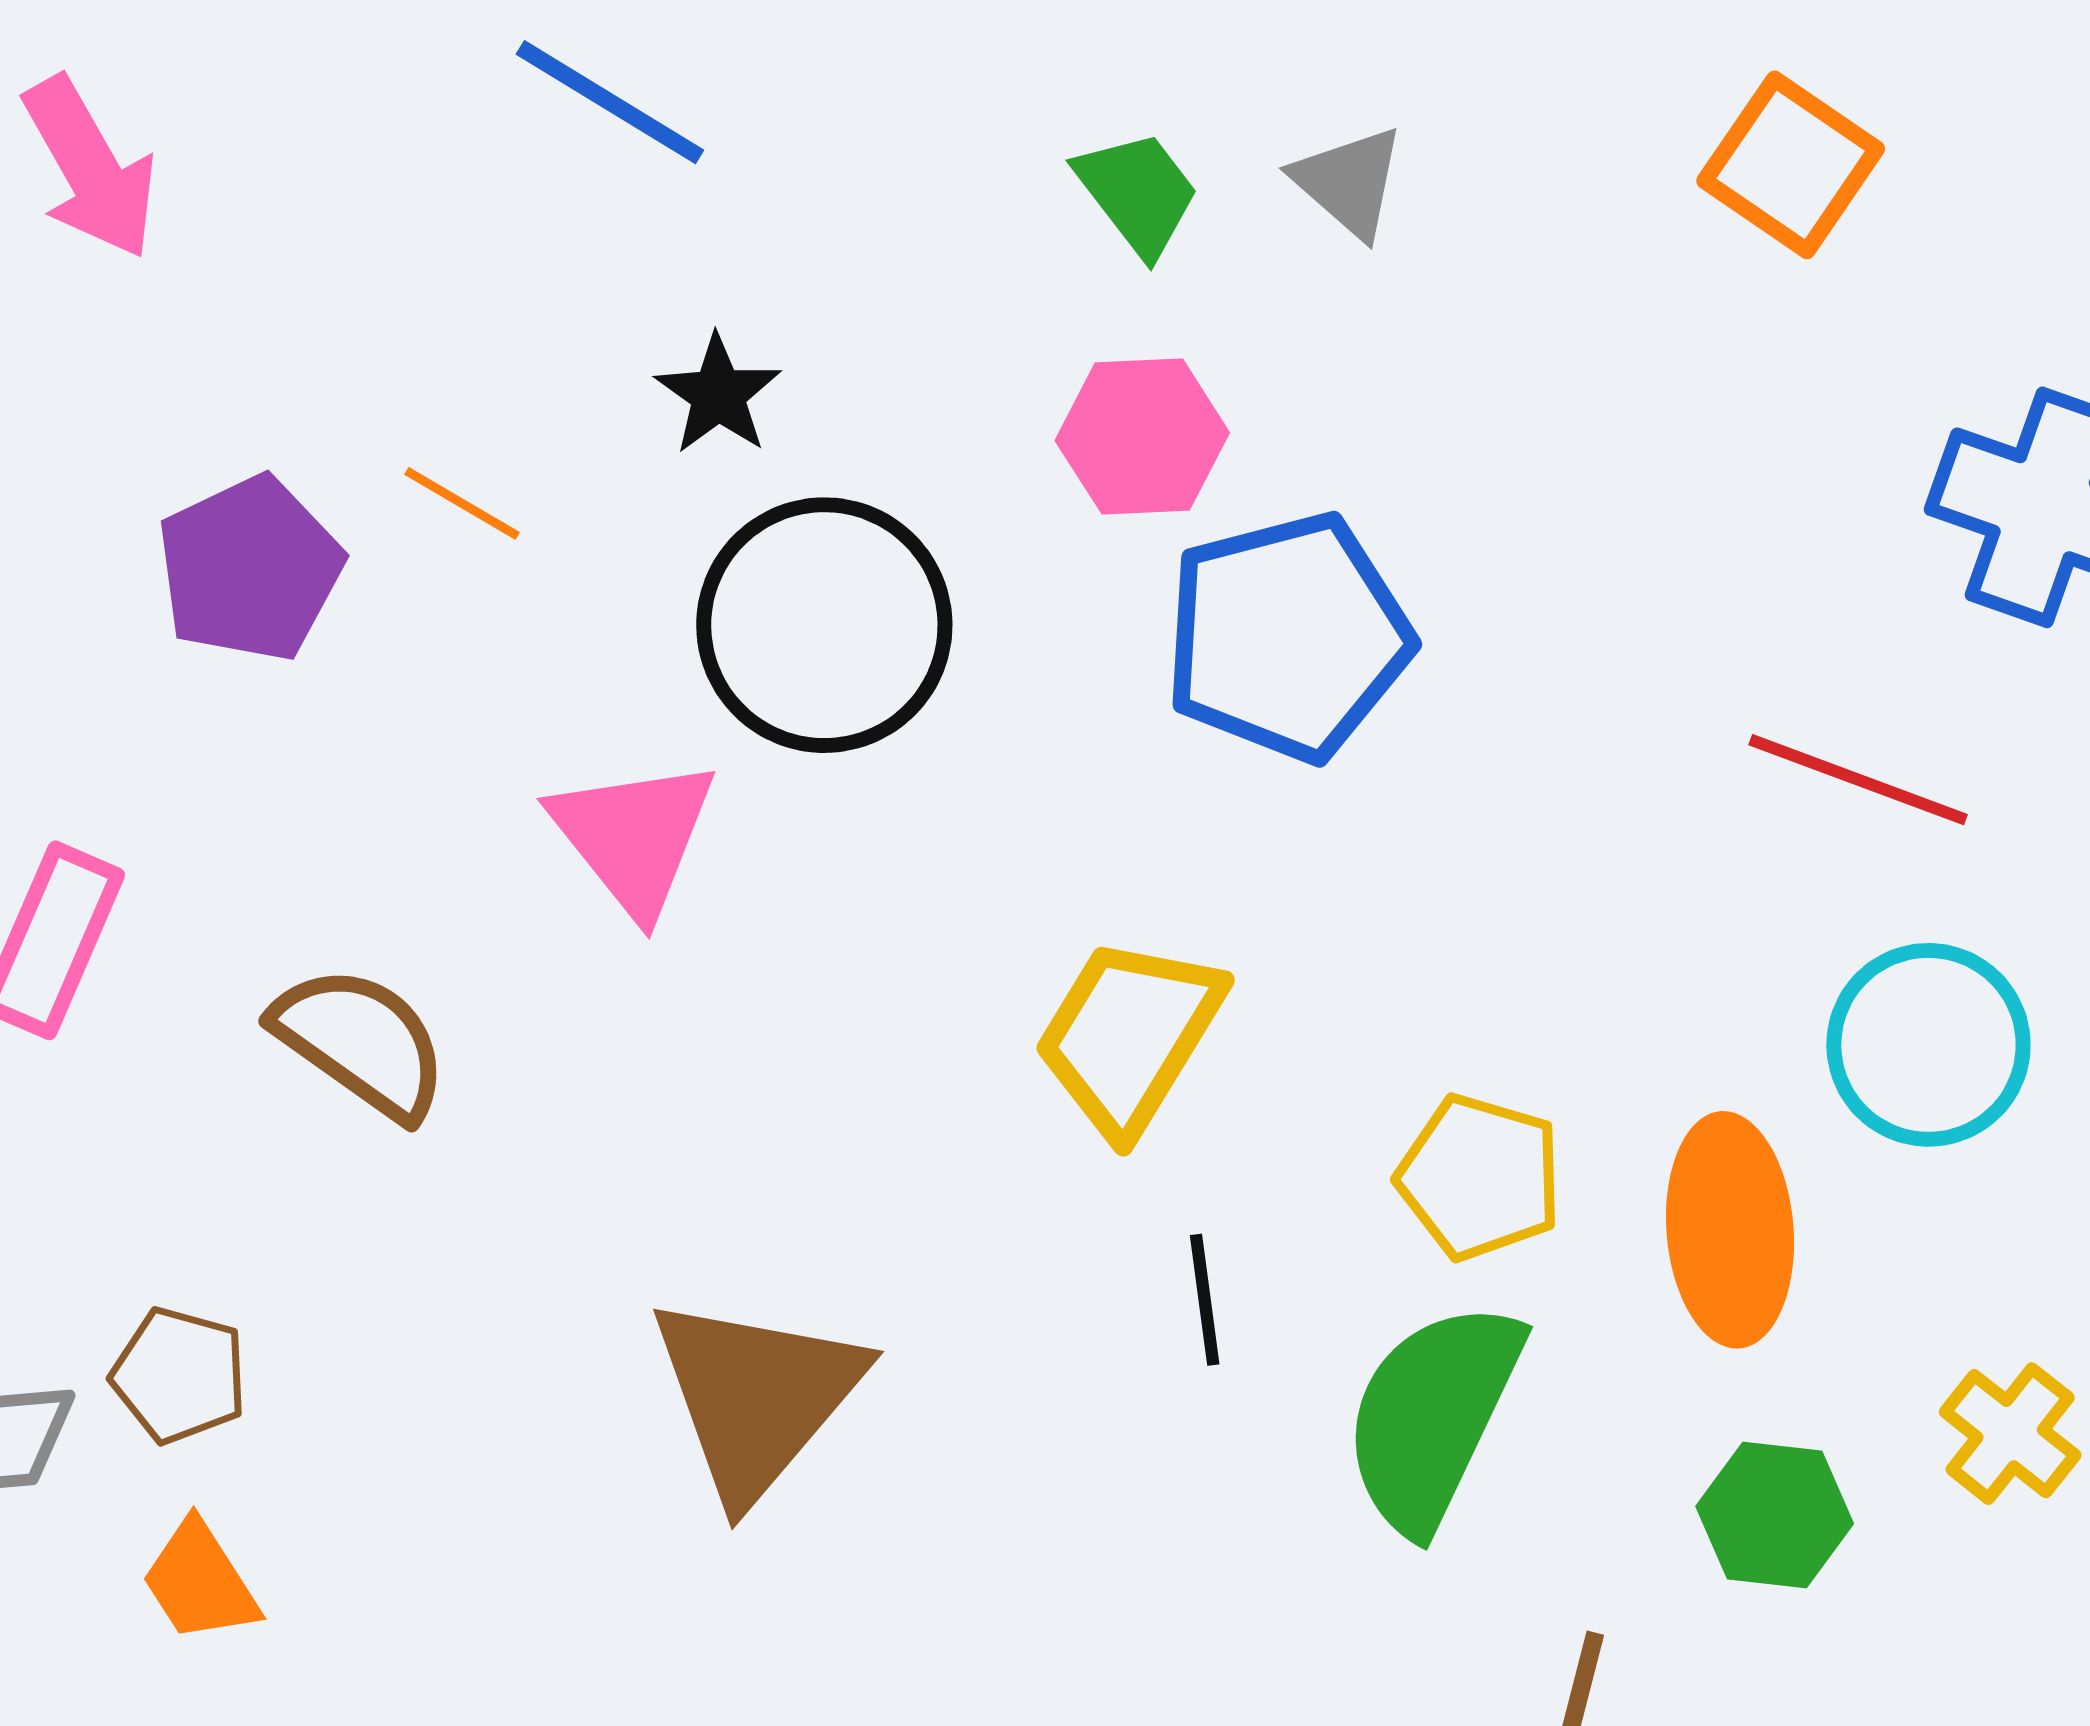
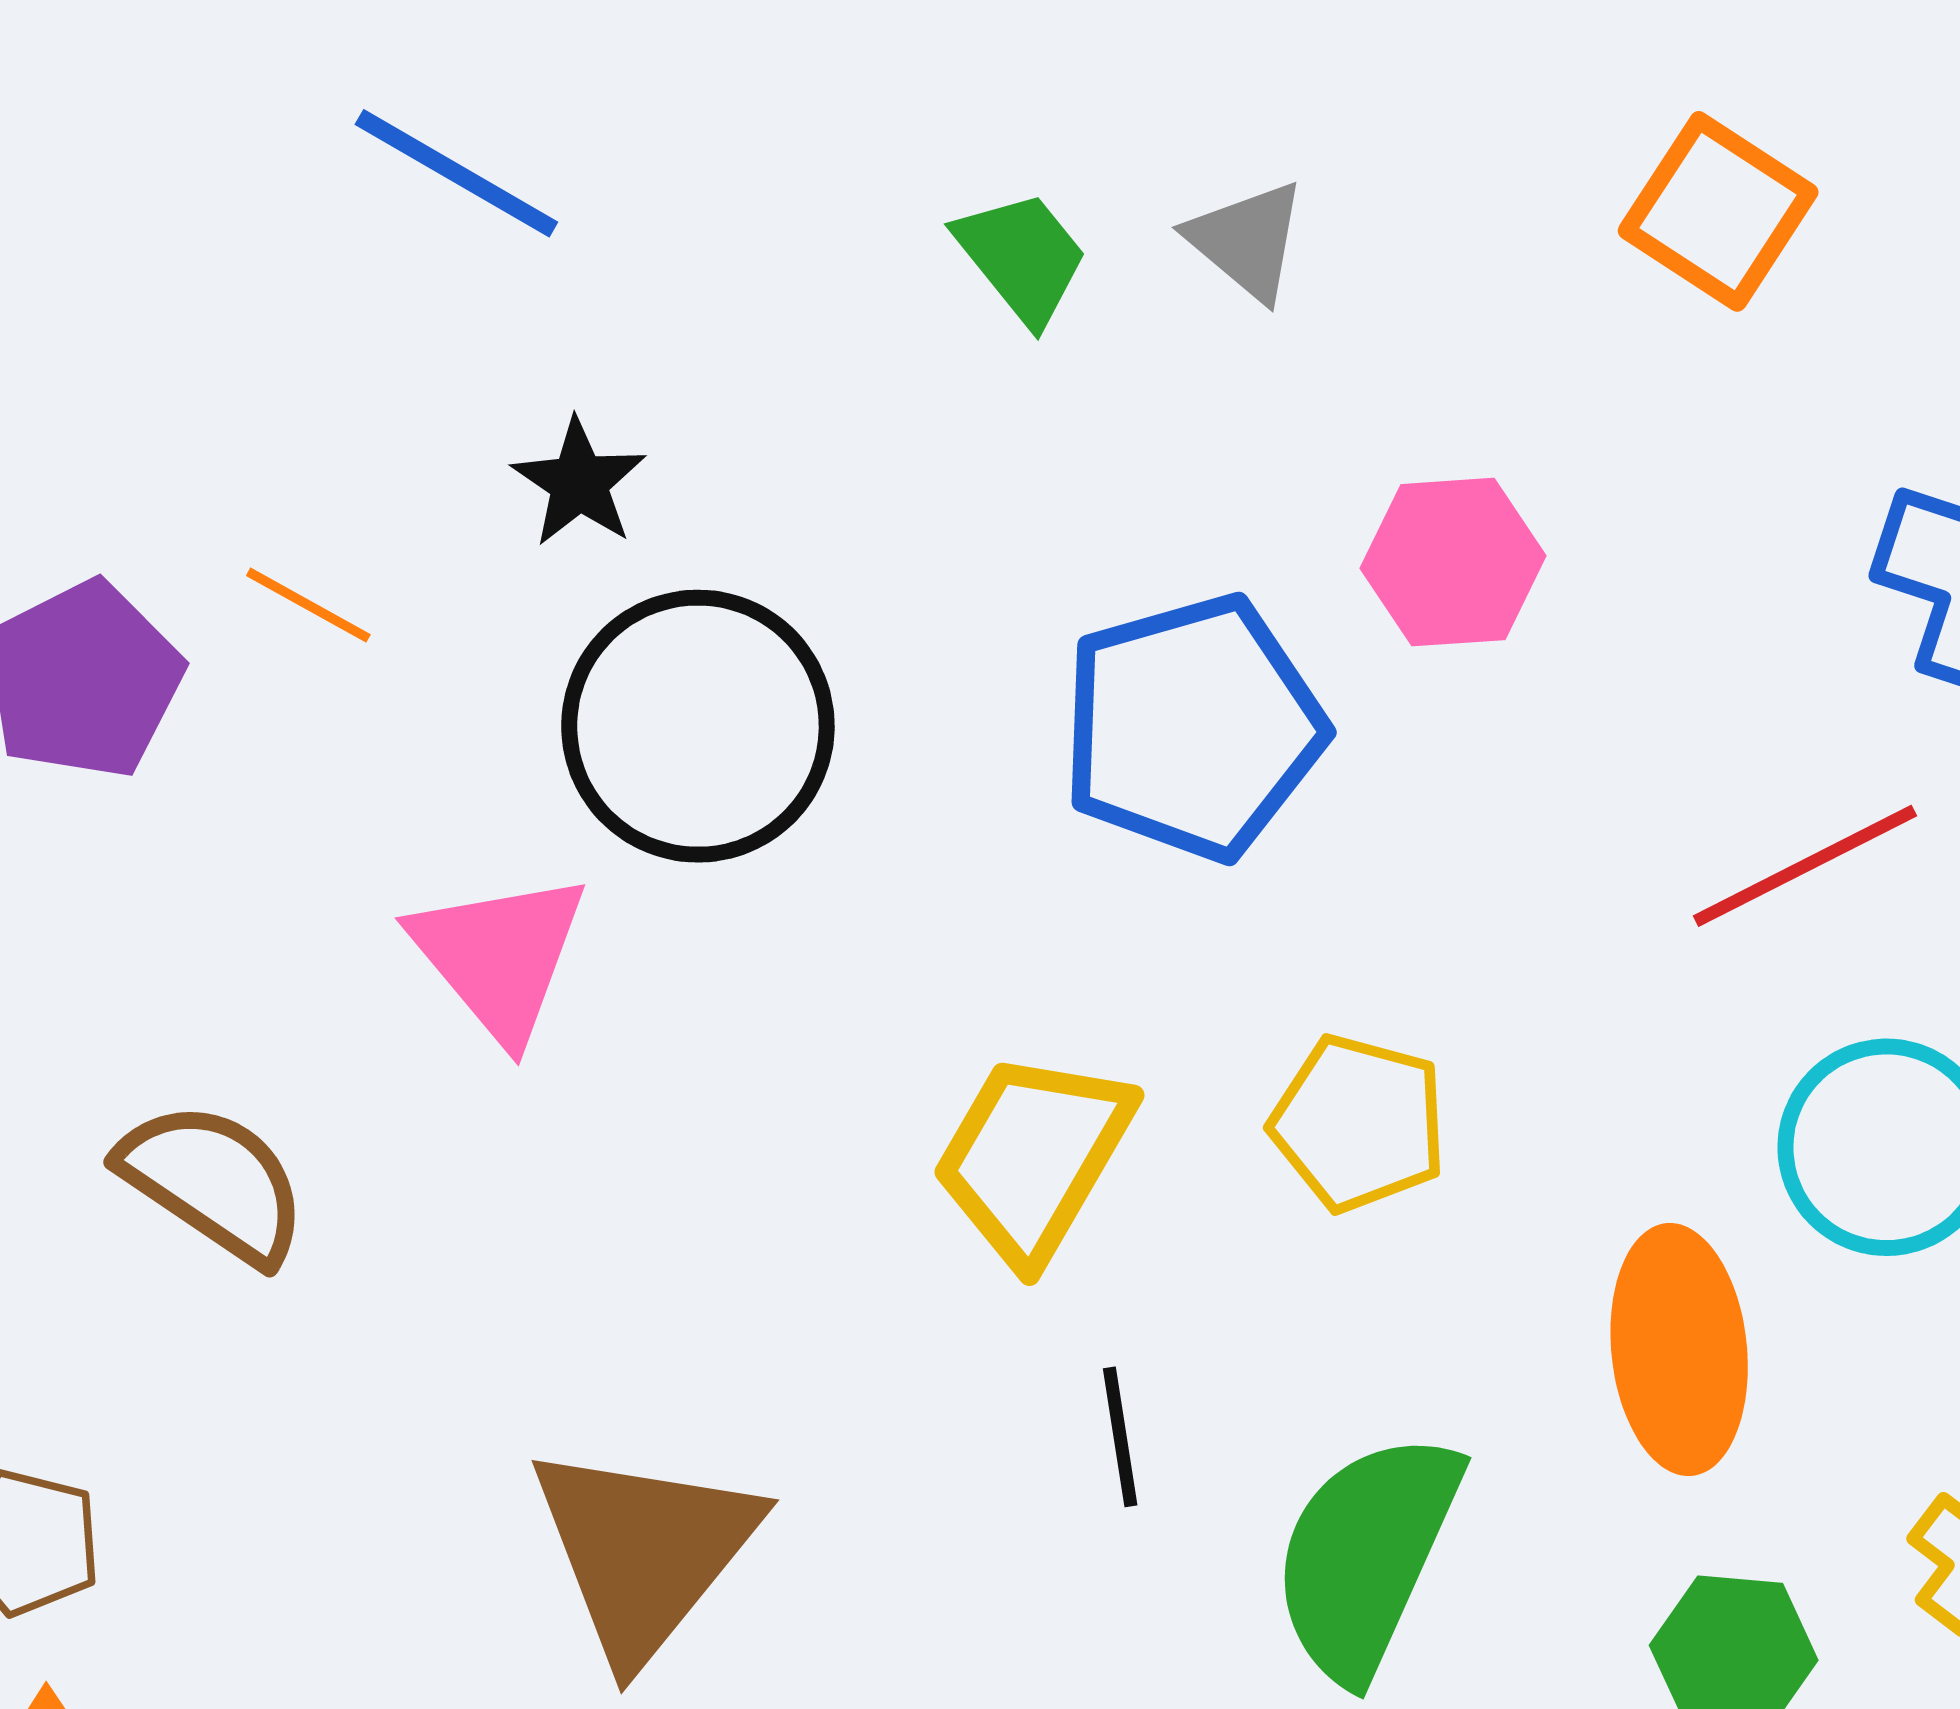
pink hexagon: (1142, 437) -> (1453, 562), moved
red line: (1858, 780) -> (1805, 866), turned -46
yellow pentagon: (1480, 1177) -> (1359, 1123), moved

